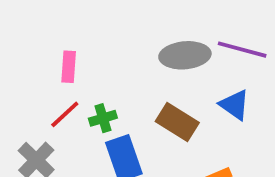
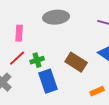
gray ellipse: (185, 55) -> (56, 17), moved

